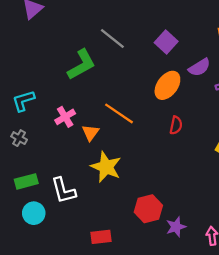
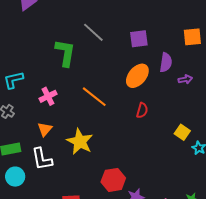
purple square: (166, 42) -> (139, 39), turned 36
green L-shape: (81, 65) -> (65, 53), turned -56
purple semicircle: (199, 67) -> (166, 62), turned -54
orange triangle: (90, 133) -> (45, 129), moved

